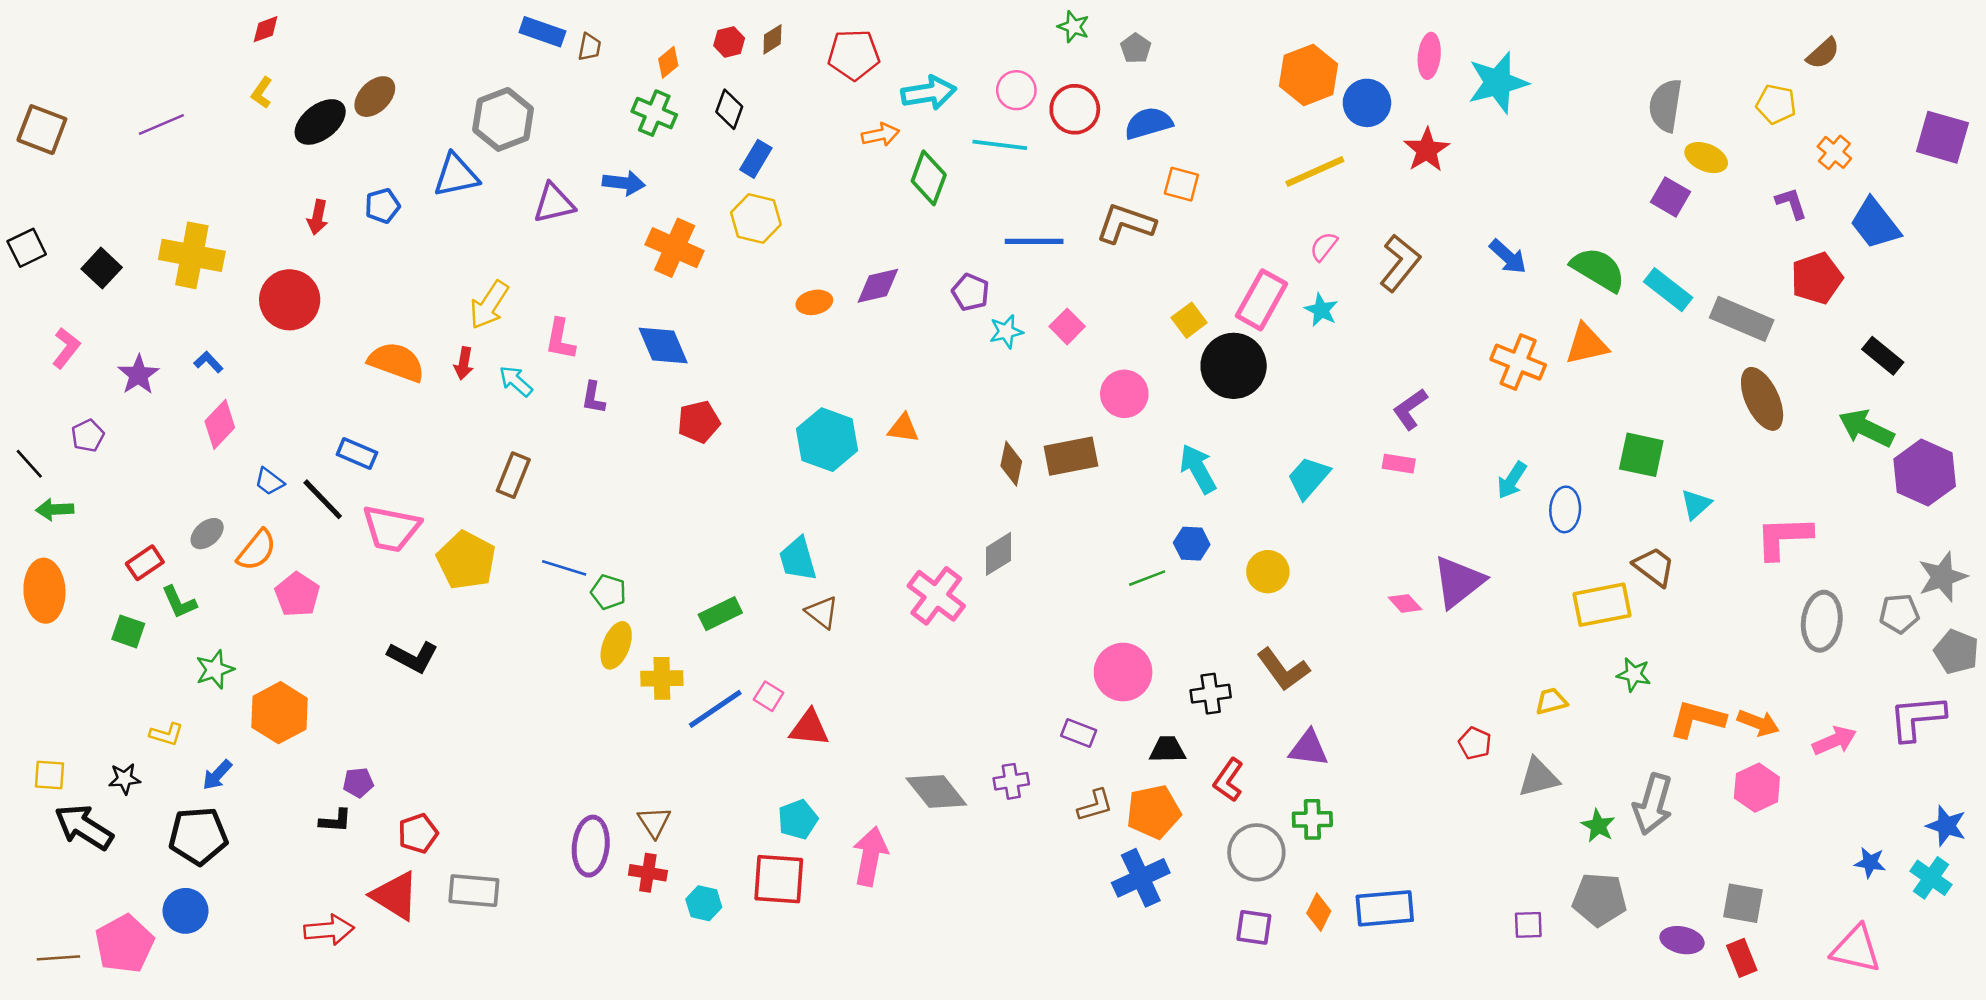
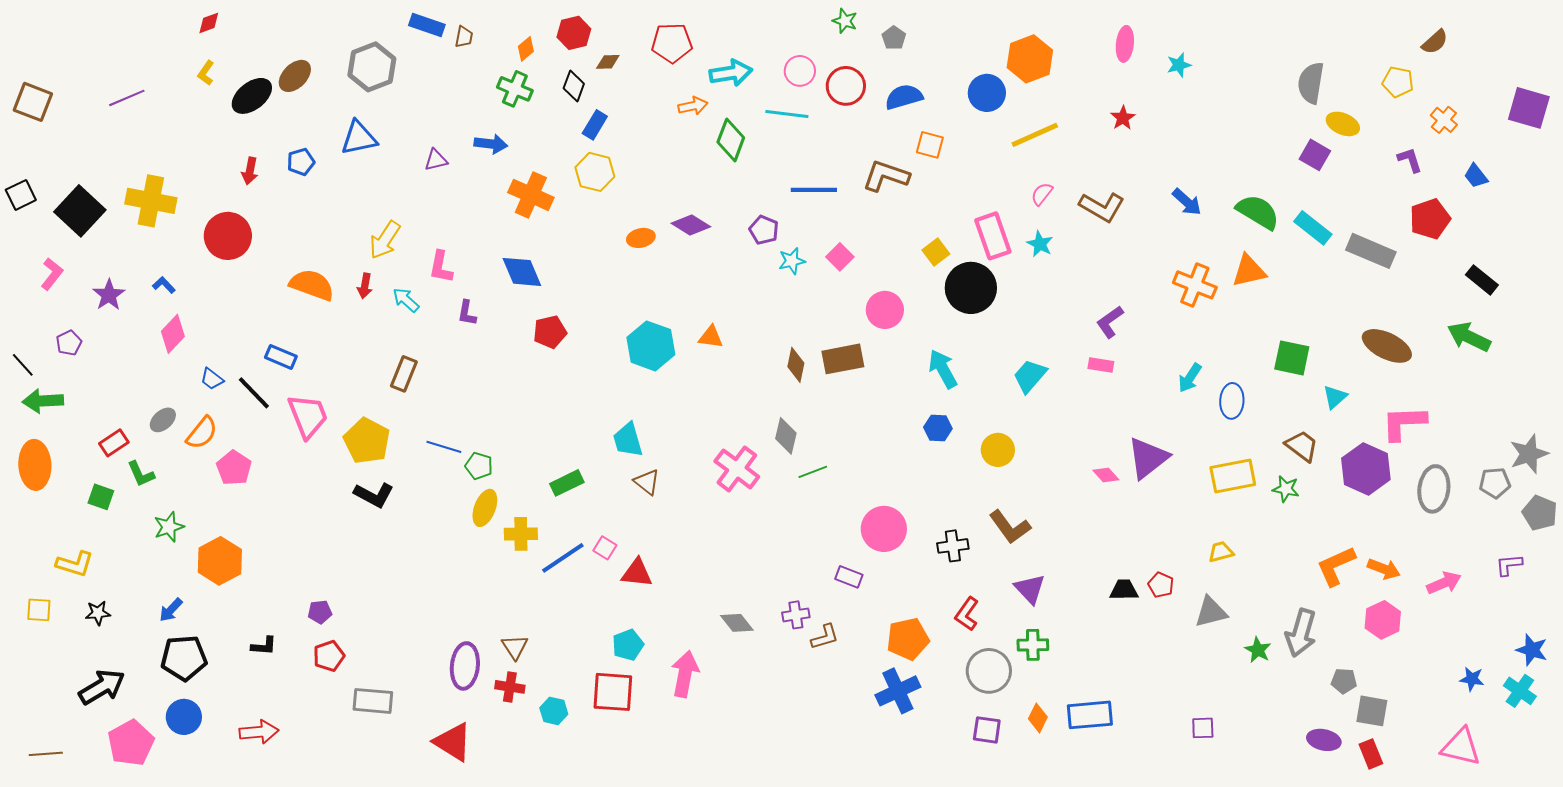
brown diamond: (772, 39) -> (608, 62), moved, turned 30
red hexagon: (729, 42) -> (574, 33), size x1.4
cyan star: (1498, 83) -> (1179, 65), size x0.5
blue circle: (1367, 103) -> (987, 93), moved
gray hexagon: (503, 119) -> (372, 67), moved
red star: (1427, 150) -> (1123, 118), size x0.7
purple triangle: (554, 203) -> (436, 160), size x0.7
blue trapezoid: (1875, 224) -> (1476, 176), size x0.6
brown L-shape: (1400, 263) -> (1102, 207), turned 81
black square: (102, 268) -> (80, 211), size x1.6
purple diamond: (878, 286) -> (691, 225), turned 45
pink rectangle: (1262, 300) -> (993, 236), turned -48
brown ellipse: (1762, 399) -> (1387, 346), moved, turned -39
purple hexagon: (1925, 473) -> (1366, 469), moved
green arrow: (55, 509) -> (43, 401), size x1.4
pink trapezoid: (391, 528) -> (308, 416), turned -123
gray diamond: (999, 554) -> (786, 436), turned -45
green line: (1147, 578) -> (813, 472), moved
yellow rectangle: (1602, 605) -> (1233, 476), moved
black L-shape: (413, 657) -> (374, 495), moved
green star: (1634, 675) -> (1286, 489), moved
purple L-shape: (1917, 718) -> (1509, 565), size x0.6
orange L-shape: (1697, 719) -> (1336, 566), turned -39
yellow L-shape: (166, 734) -> (75, 564), moved, size x1.4
purple triangle: (1309, 748) -> (1030, 589), turned 40
black trapezoid: (1168, 750) -> (1124, 590), moved
purple pentagon: (358, 783) -> (320, 612), moved
gray diamond: (936, 791) -> (737, 623), size x0.7
brown L-shape: (1095, 805) -> (825, 637), moved
black arrow: (84, 827) -> (102, 687), moved, turned 117
black pentagon: (198, 836) -> (184, 658), moved
red triangle: (395, 896) -> (453, 742), moved
gray pentagon: (1599, 899) -> (1344, 681), moved, size x0.6
blue circle: (185, 911) -> (184, 717), moved
pink pentagon: (125, 944) -> (131, 743), moved

